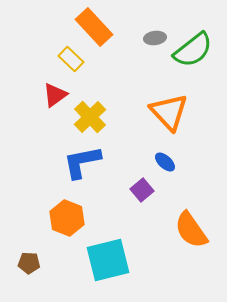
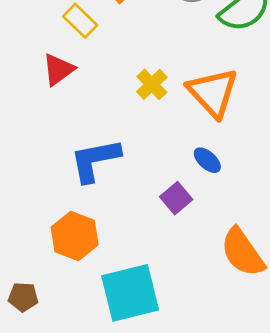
yellow cross: (90, 117) -> (152, 84), moved, size x0.7

